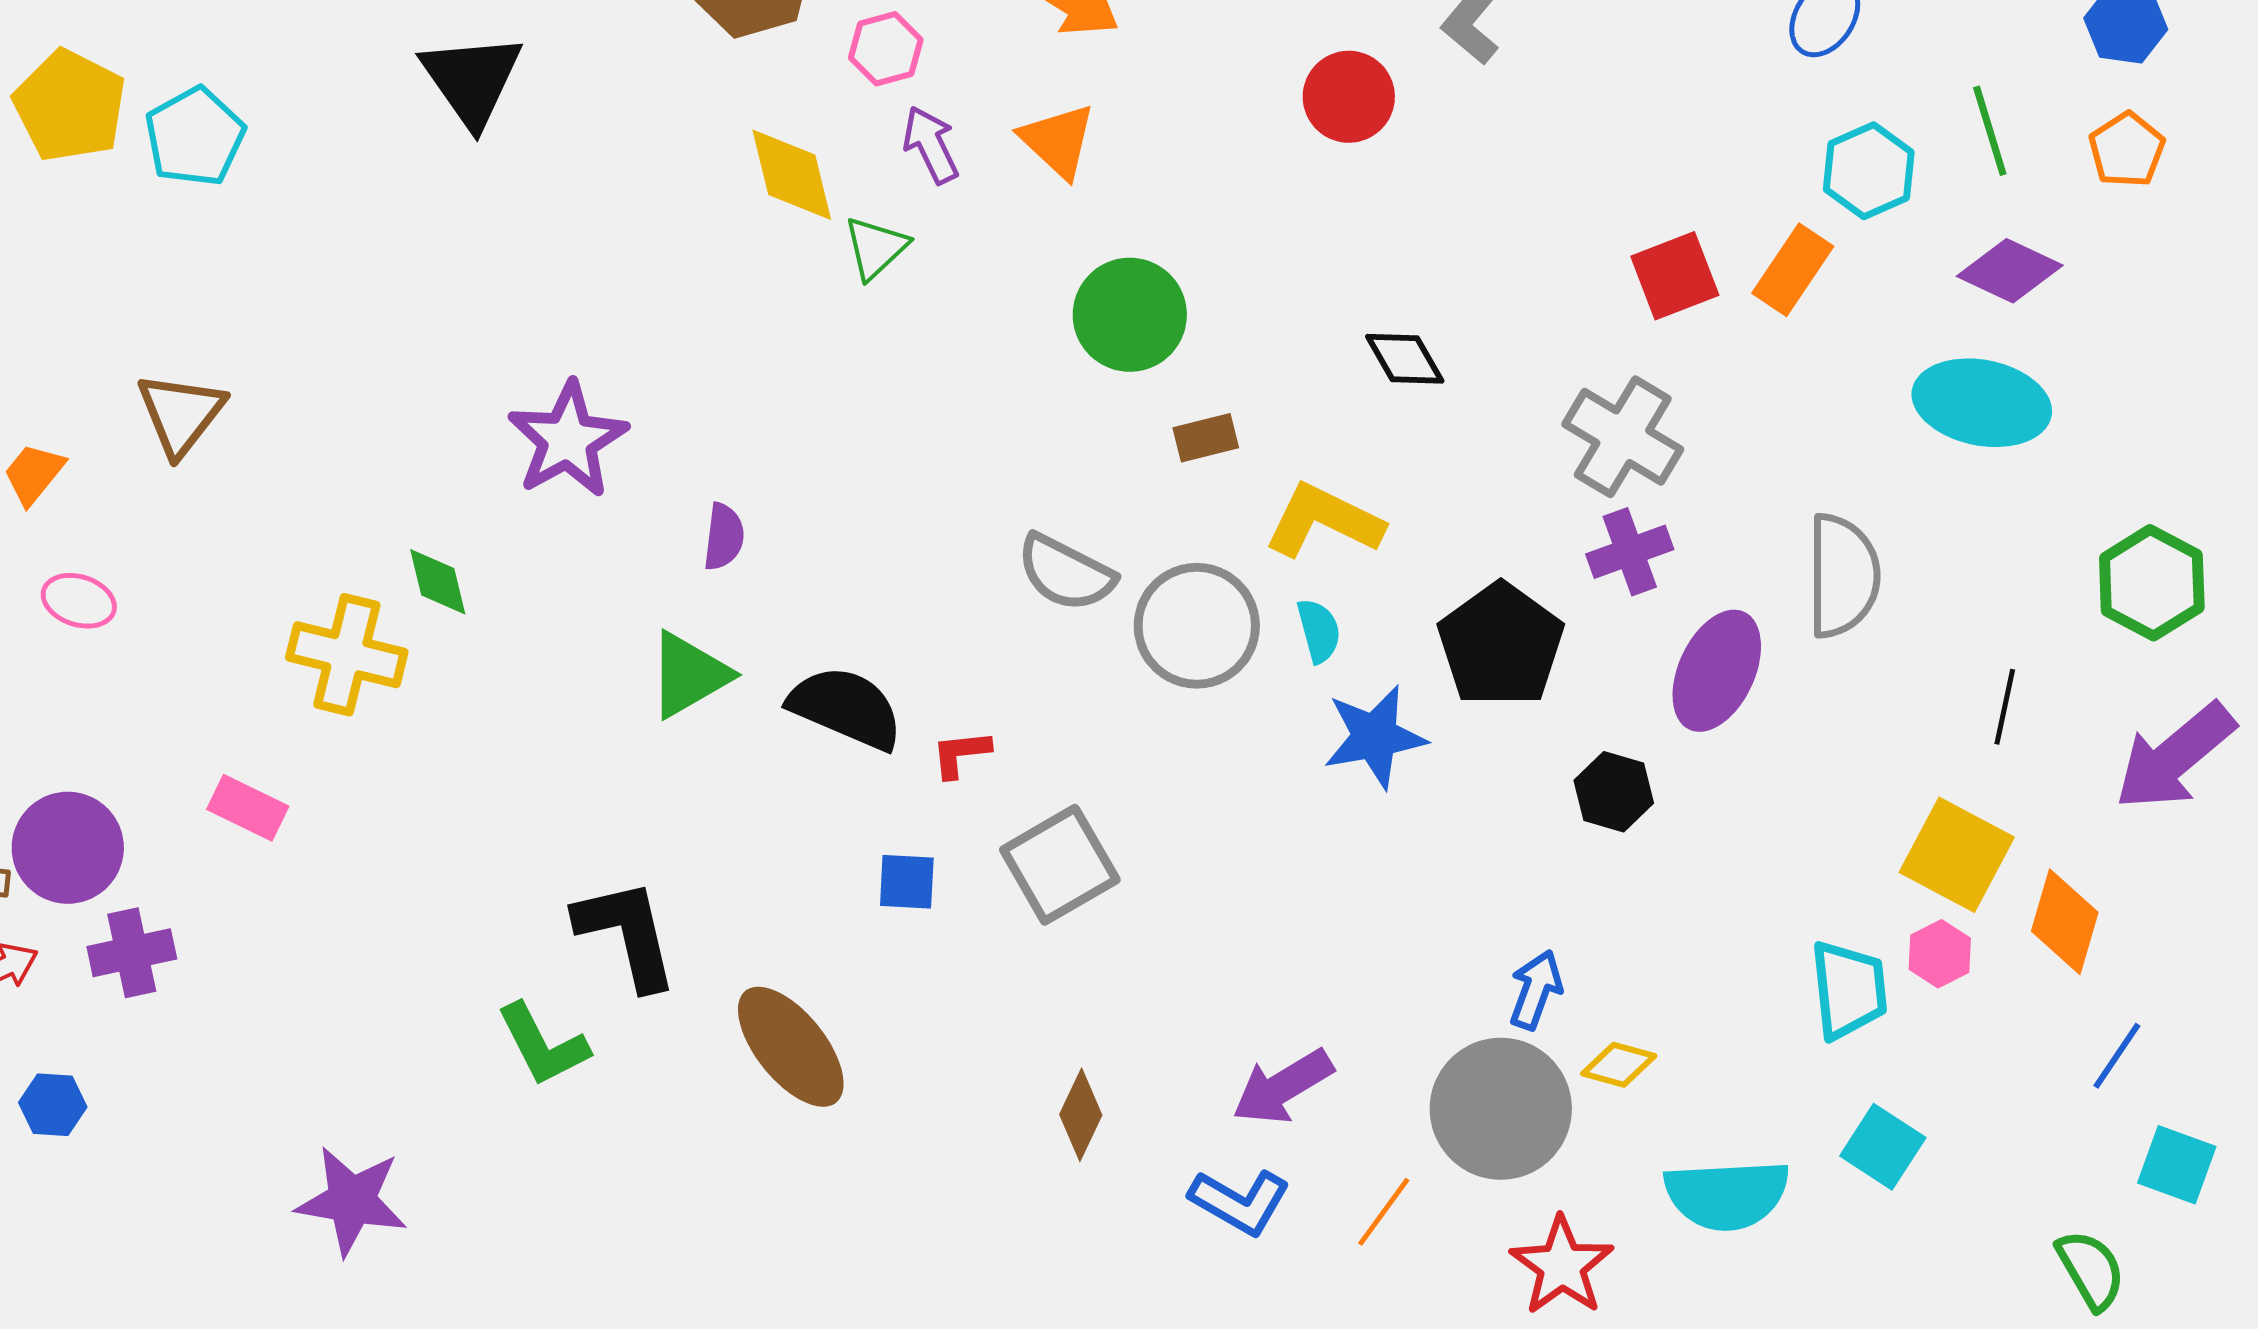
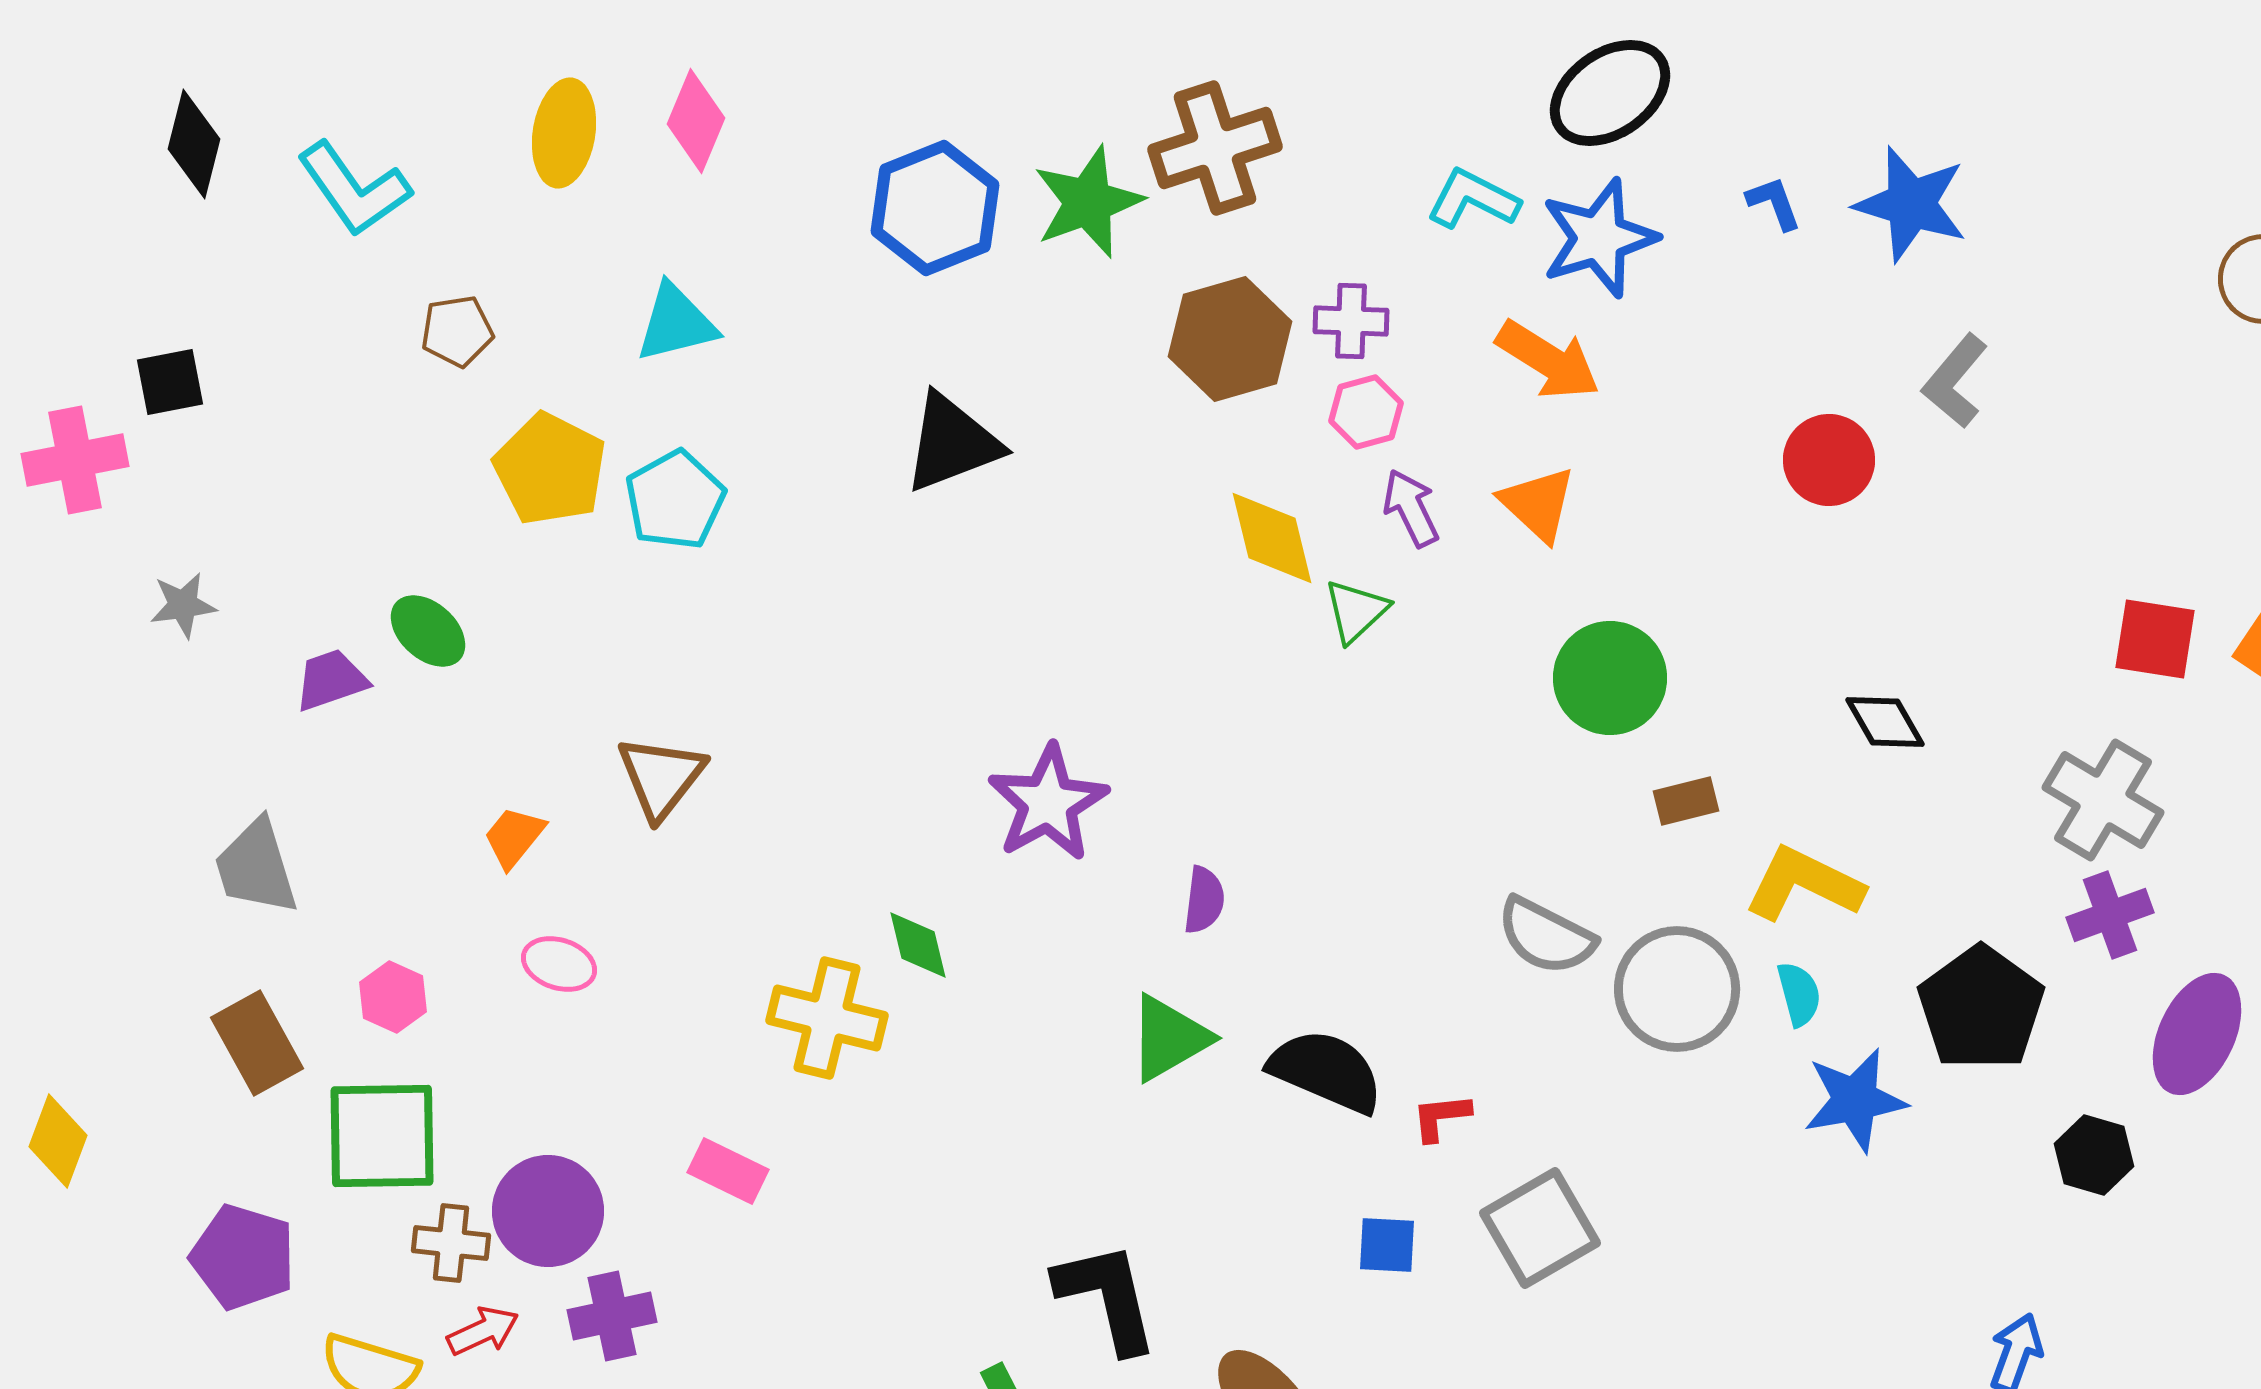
black triangle: (472, 80) -> (952, 443), turned 44
red square: (1675, 276) -> (2155, 639), turned 30

